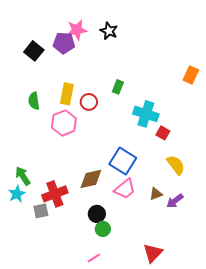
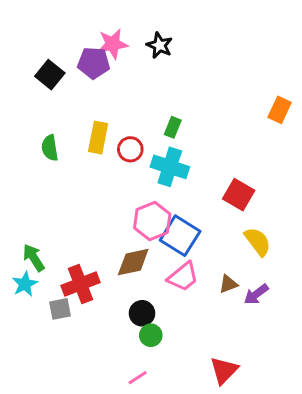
cyan cross: (146, 114) -> (170, 167), moved
pink hexagon: (64, 123) -> (152, 221), moved
red square: (163, 133) -> (239, 195), size x1.5

